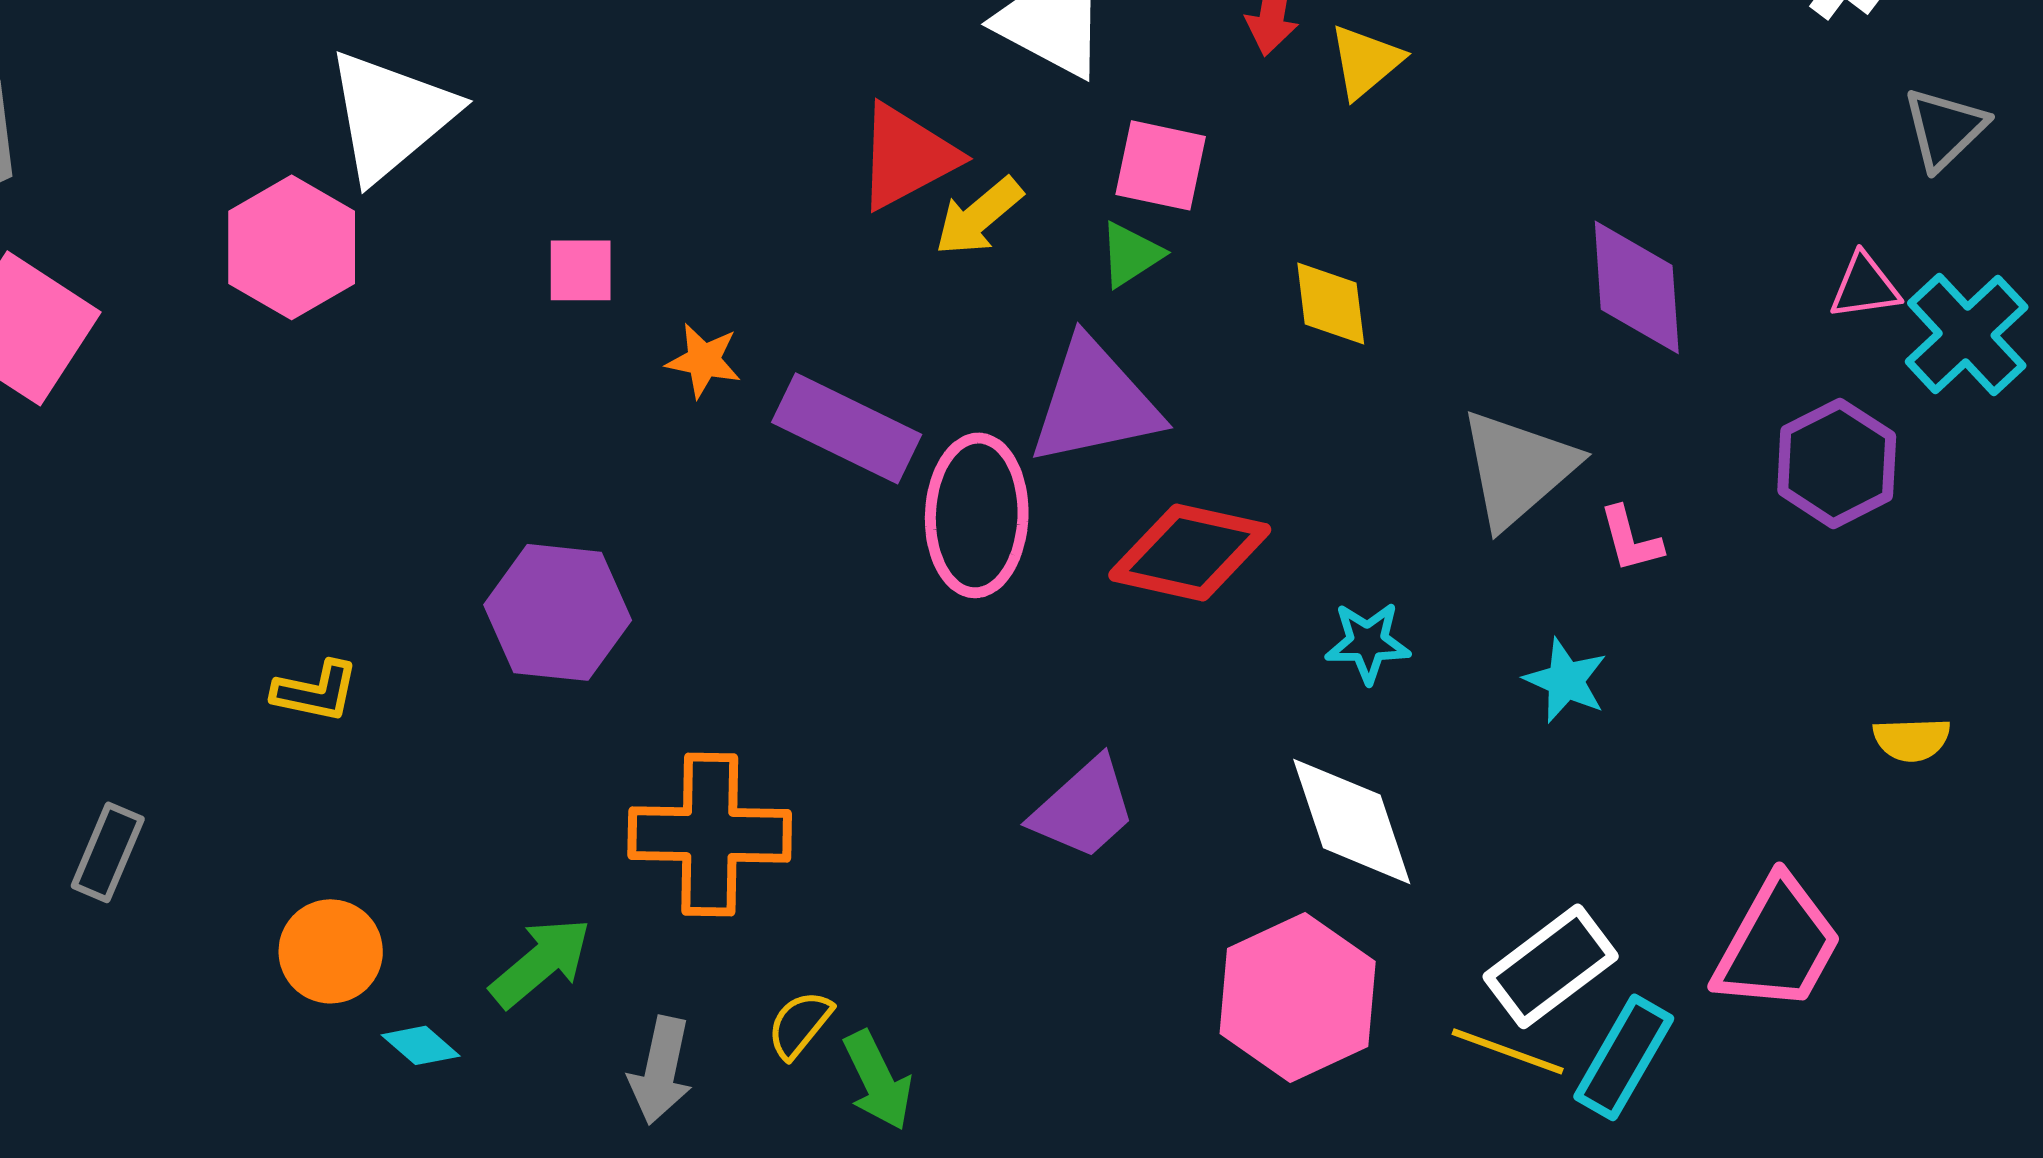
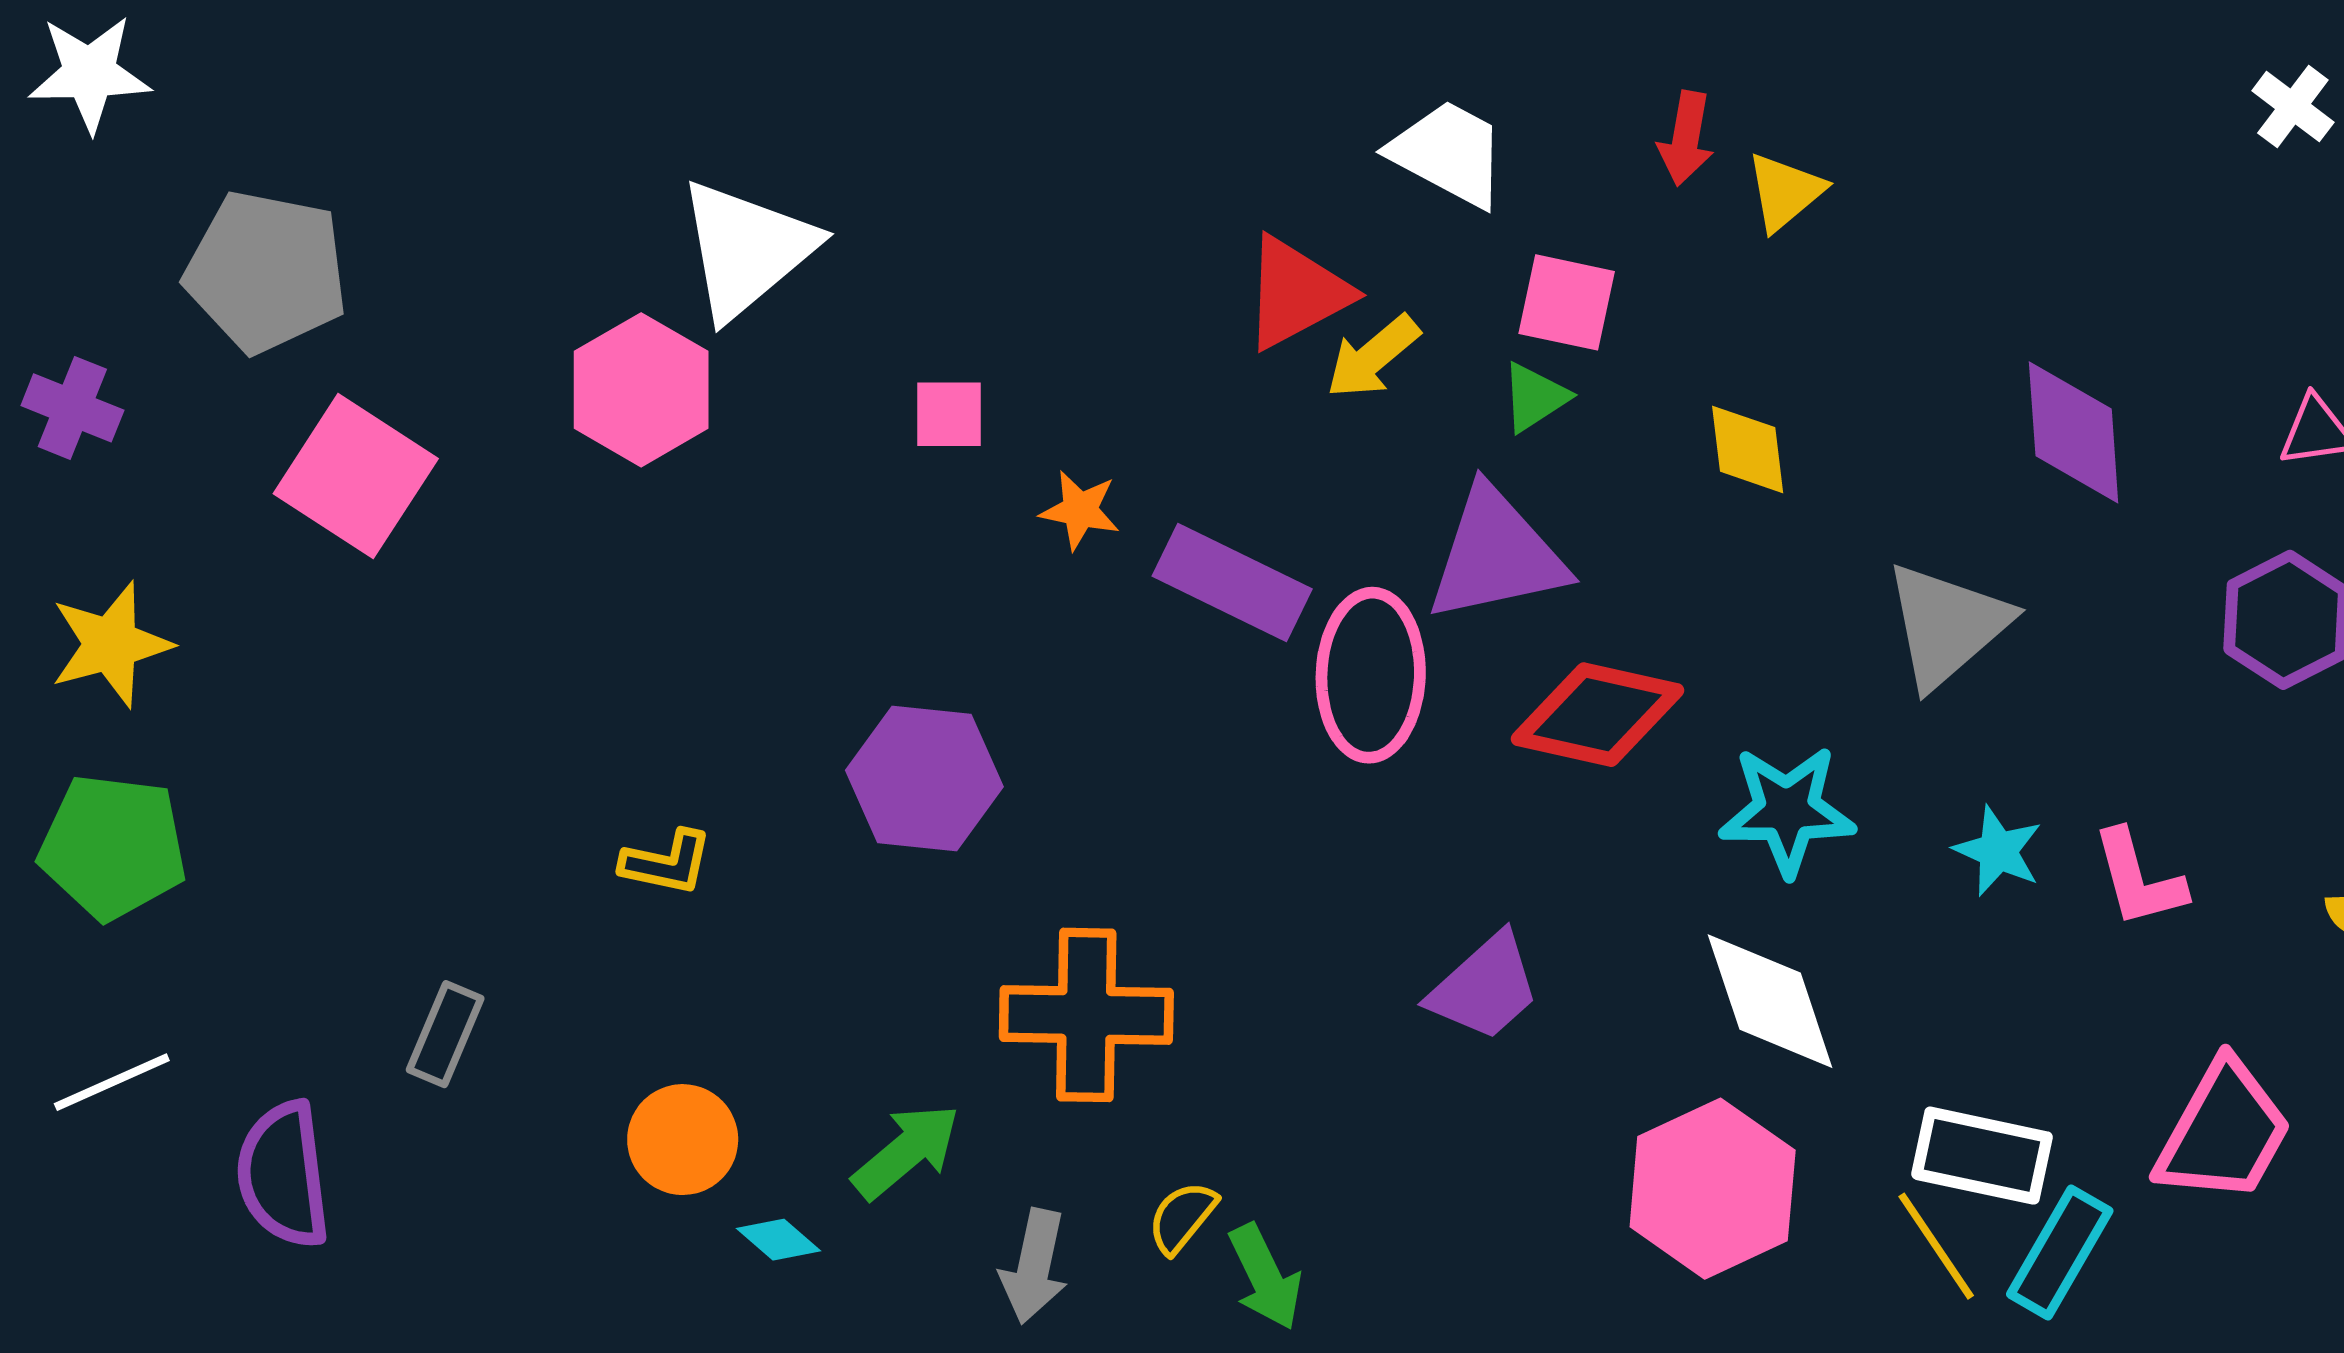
pink L-shape: (1631, 539) -> (2139, 879), moved, size x1.4
cyan star: (1368, 642) -> (1787, 810), size x1.5
white rectangle: (1551, 966) -> (1982, 1156), turned 49
yellow line: (1508, 1051) -> (1936, 1246), turned 36

